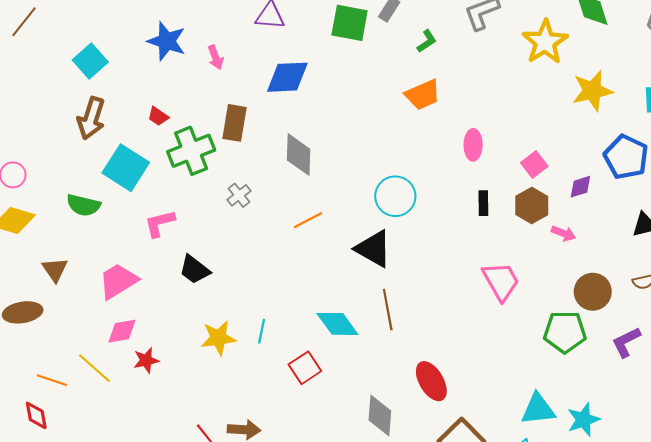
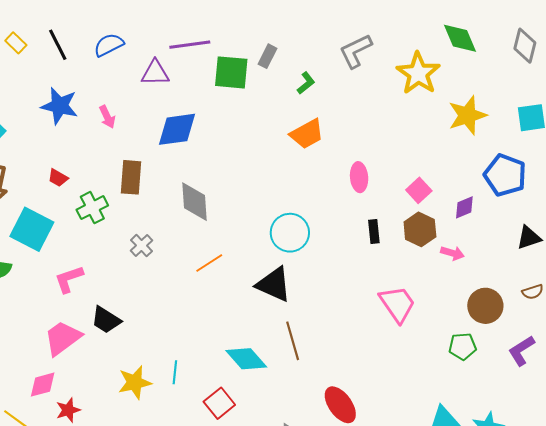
green cross: (191, 151) -> (92, 208), size x0.7
pink trapezoid: (118, 281) -> (63, 338), moved
green pentagon: (565, 332) -> (463, 346), size x0.7

